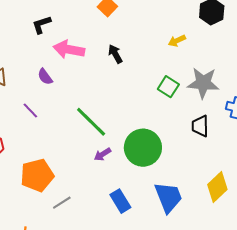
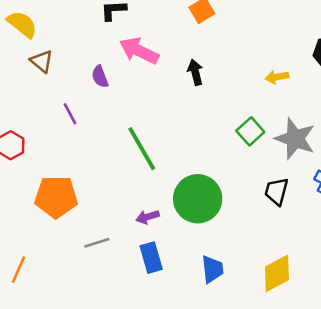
purple arrow: (102, 154) -> (148, 217), moved
blue trapezoid: (168, 197) -> (212, 269), size x0.7
gray line: (62, 203) -> (97, 243), moved

